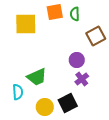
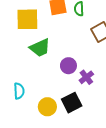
purple circle: (77, 60) -> (68, 66), moved
green trapezoid: (37, 77) -> (40, 48), moved

